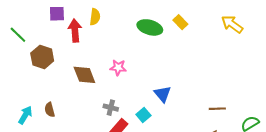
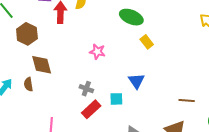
yellow rectangle: (180, 22) -> (147, 42), moved
brown diamond: (84, 75) -> (42, 65), moved
cyan square: (143, 115) -> (116, 99), turned 32

